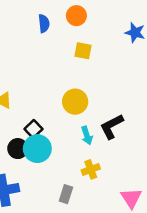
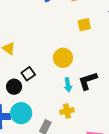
yellow square: (83, 51) -> (84, 25), moved, turned -32
cyan circle: (37, 149) -> (21, 113), moved

